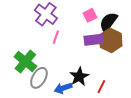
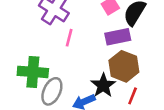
brown hexagon: (111, 40) -> (124, 66), moved
green cross: (25, 62) -> (33, 72), turned -30

